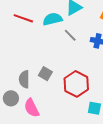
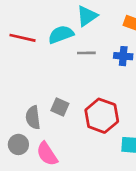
gray line: (70, 35) -> (86, 53), turned -40

